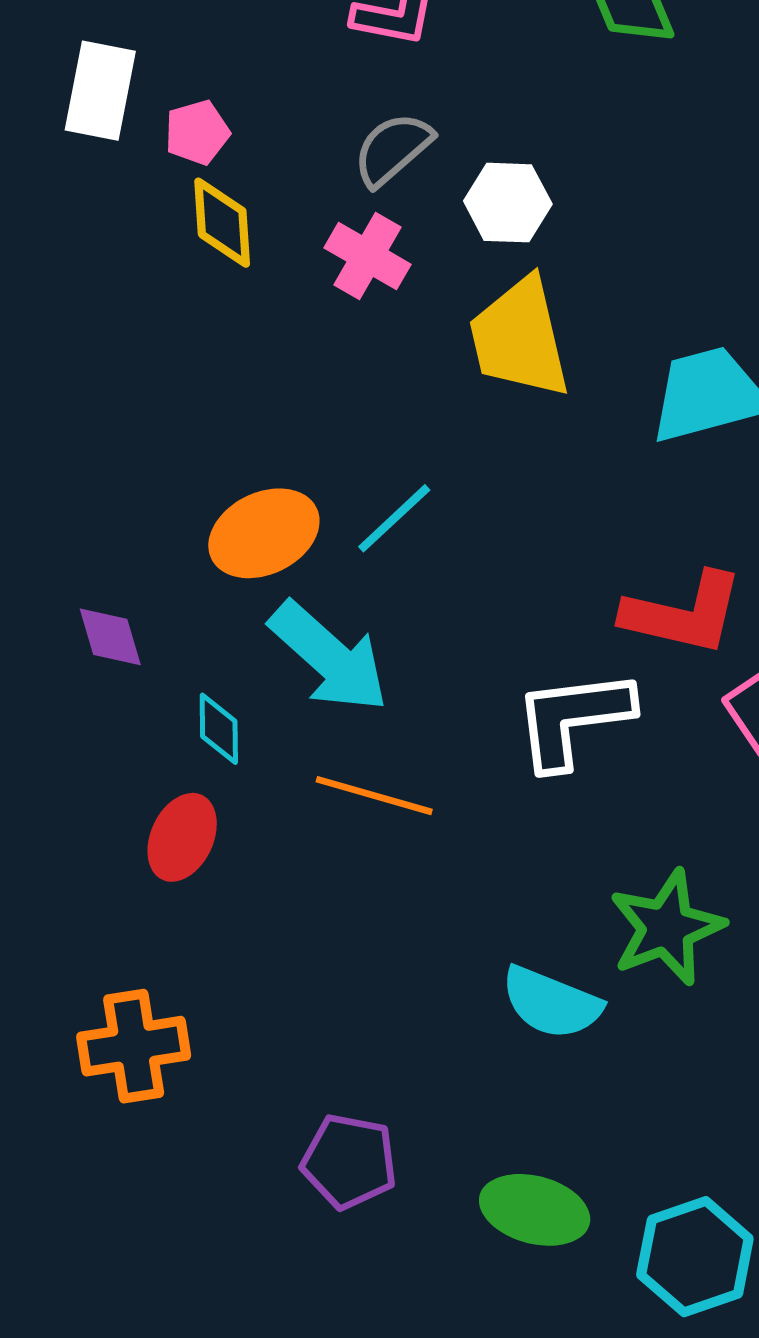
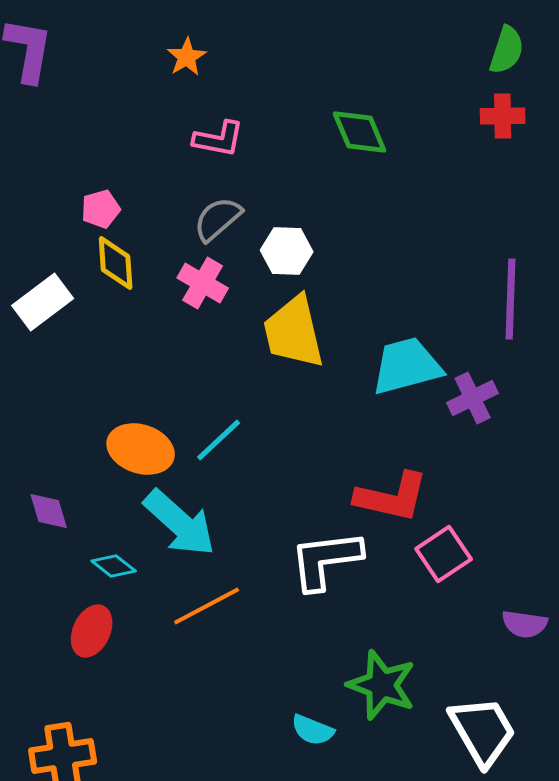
white rectangle: (100, 91) -> (43, 302), moved, turned 42
orange ellipse: (264, 533) -> (141, 449), turned 44
cyan diamond: (219, 729) -> (114, 566), turned -51
orange line: (374, 796) -> (207, 606), turned -44
green star: (667, 928) -> (382, 685), turned -30
cyan semicircle: (551, 1003) -> (313, 730), size x0.7

